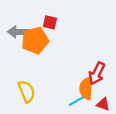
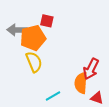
yellow semicircle: (27, 91) -> (34, 62), moved
cyan line: (77, 101) -> (53, 96), moved

